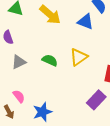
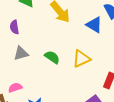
pink semicircle: (19, 96) -> (15, 88), turned -80

